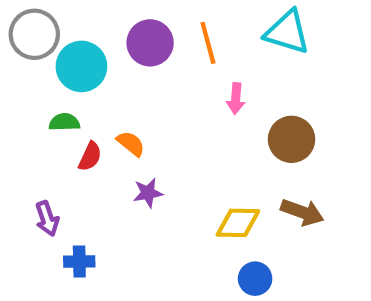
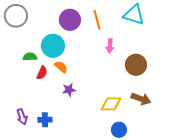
cyan circle: (81, 66) -> (53, 46), moved
purple arrow: (47, 219) -> (22, 117), moved
blue cross: (79, 261) -> (45, 120), moved

